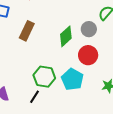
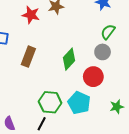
gray circle: (89, 29) -> (103, 52), moved

